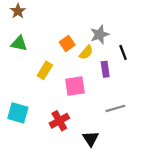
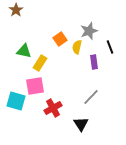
green triangle: (19, 44) -> (24, 51), moved
yellow semicircle: (86, 52) -> (77, 47), turned 152
pink square: (75, 86) -> (35, 86), moved
gray line: (115, 108) -> (91, 97), moved, turned -30

